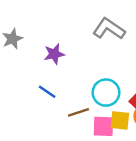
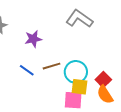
brown line: (78, 112) -> (52, 66), moved
yellow square: (120, 120) -> (80, 87), moved

